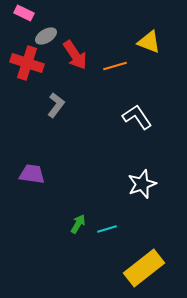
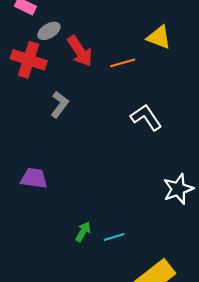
white star: (142, 184) -> (178, 189), moved

